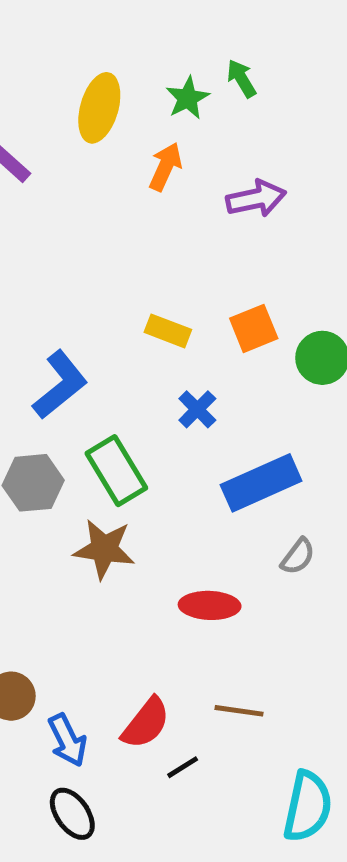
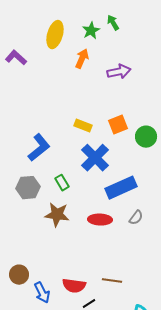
blue cross: (197, 409) -> (95, 158), size x1.8
green rectangle: (116, 471) -> (62, 183), size x0.6
red ellipse: (210, 605) -> (100, 220), moved
red semicircle: (146, 723) -> (74, 286), turned 60

